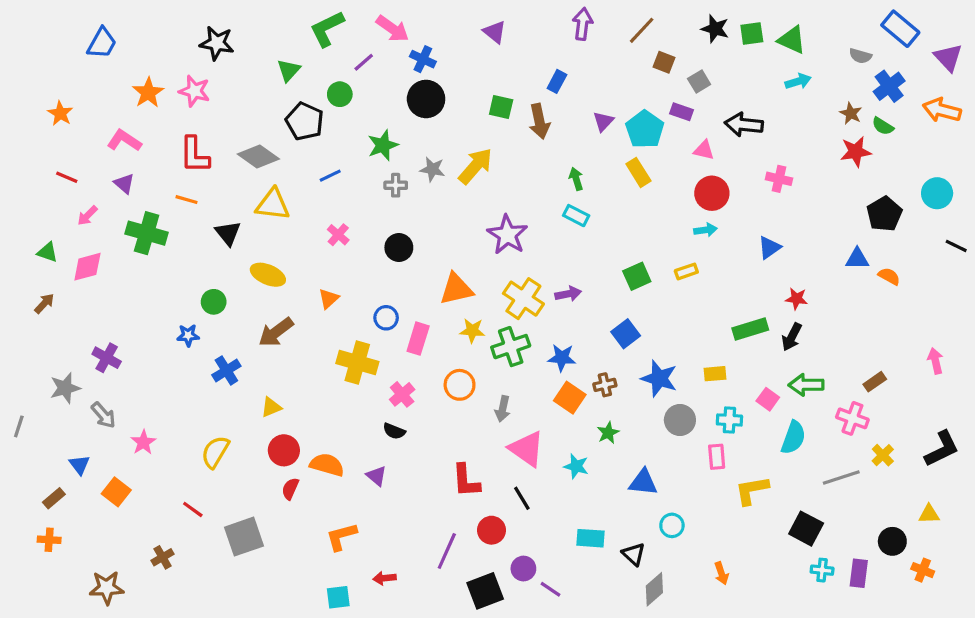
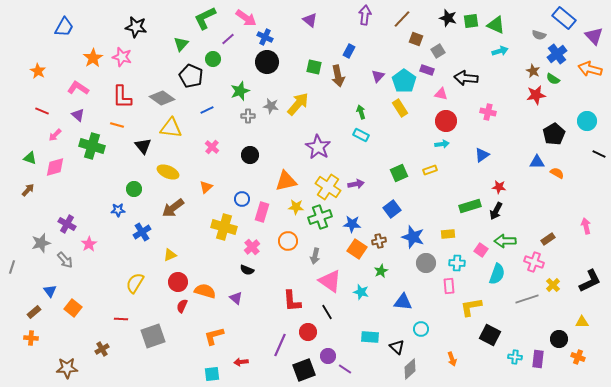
pink star: (143, 442) -> (89, 244), moved
red line: (193, 509) -> (121, 319), turned -32
black square: (806, 529) -> (490, 335), moved

